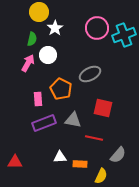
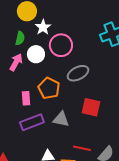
pink circle: (97, 28) -> (61, 45), moved
red line: (94, 138) -> (82, 148), moved

